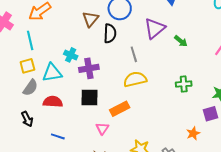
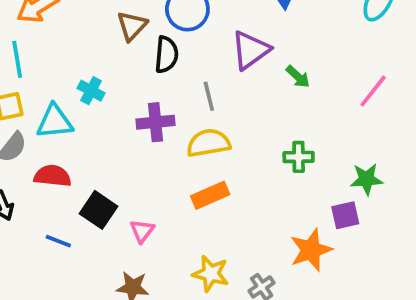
purple cross: (89, 68) -> (155, 122), moved
black square: (90, 97) -> (98, 210), moved, turned 30
orange rectangle: (120, 109) -> (210, 195), moved
orange star: (193, 133) -> (311, 250), size x1.6

